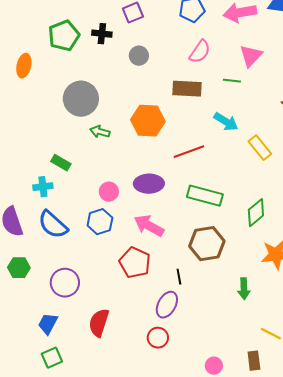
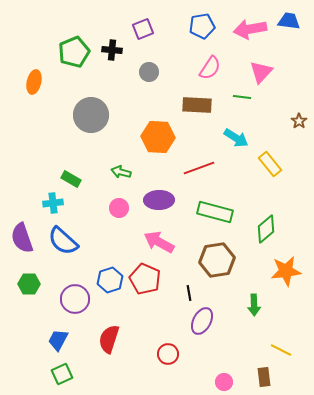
green arrow: (100, 132) -> (121, 172), moved
blue hexagon: (100, 222) -> (110, 280), moved
purple ellipse: (167, 305) -> (202, 321), moved

